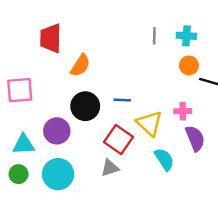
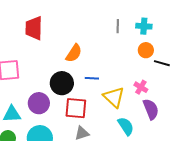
orange semicircle: (80, 65) -> (74, 53), moved
pink cross: (183, 111) -> (141, 87), turned 32
red square: (119, 140) -> (76, 108), moved, turned -30

